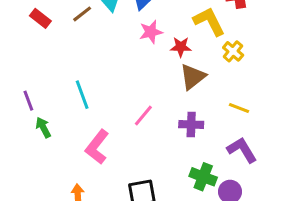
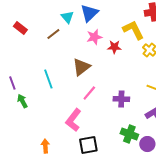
brown line: (82, 14) -> (53, 34), moved
brown triangle: (193, 77) -> (81, 67), moved
pink L-shape: (97, 147) -> (73, 120), moved

